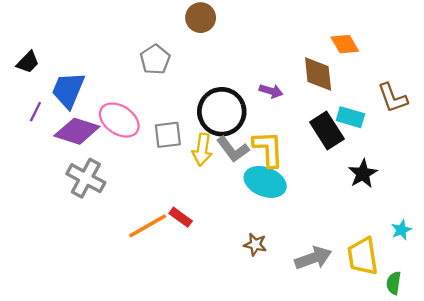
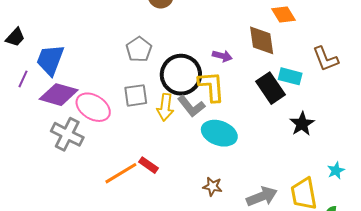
gray pentagon: (155, 59) -> (139, 49), moved
pink ellipse: (119, 120) -> (93, 107), moved
yellow L-shape: (268, 149) -> (211, 86), moved

